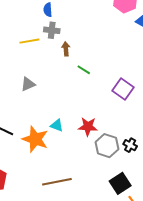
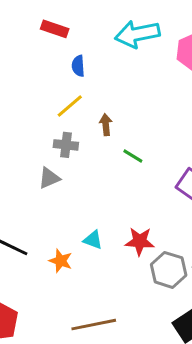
gray cross: (52, 30) -> (66, 145), moved
yellow line: (29, 41) -> (70, 106), moved, turned -30
orange star: (35, 139) -> (61, 261), size x0.6

